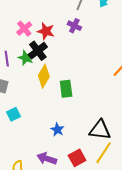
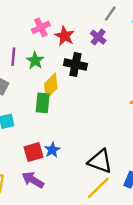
black cross: (38, 51) -> (75, 65), moved, turned 36
green rectangle: (66, 89) -> (43, 103), moved
red square: (77, 158) -> (34, 152), moved

